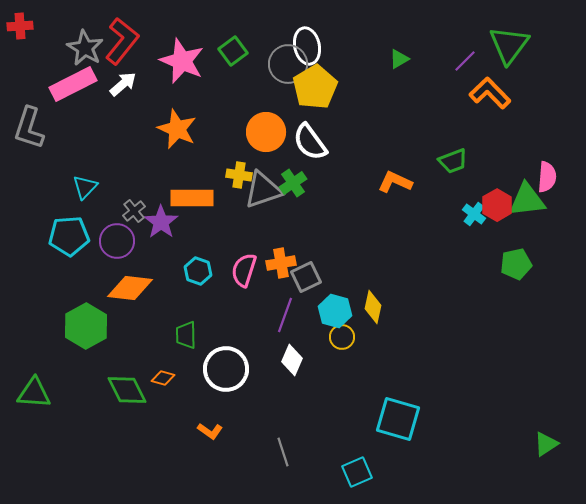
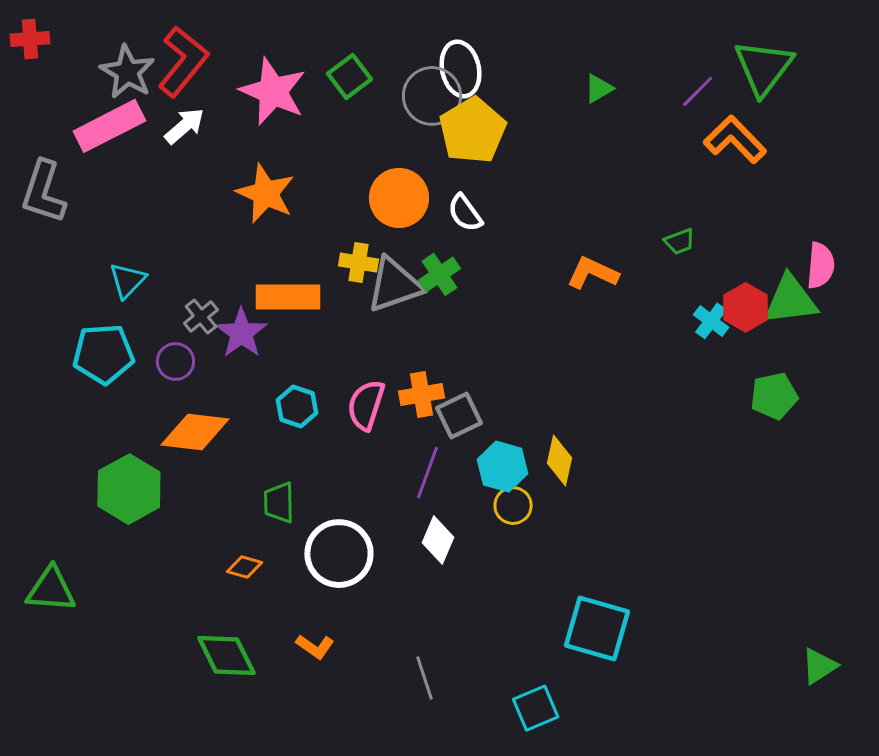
white semicircle: (310, 142) -> (465, 213), size x0.7
green trapezoid: (453, 161) -> (680, 241), size x0.7
purple circle: (117, 241) -> (175, 361), size x0.7
green diamond: (127, 390) -> (226, 656), moved

